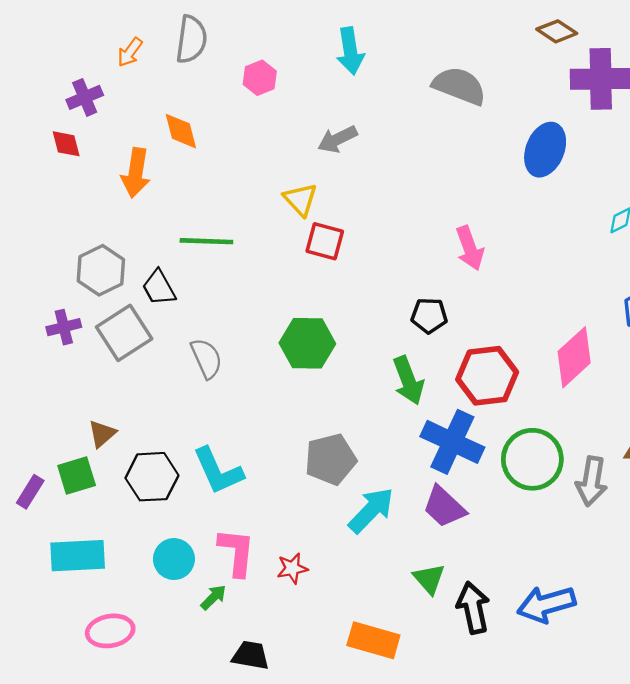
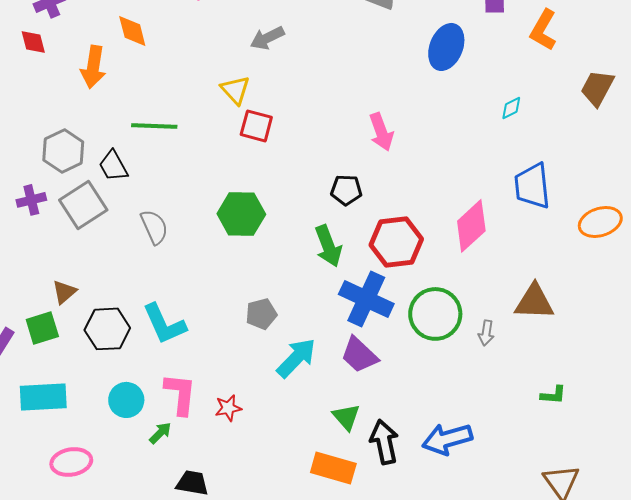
gray pentagon: (331, 459) -> (261, 314), size x0.7
gray arrow: (591, 481) -> (486, 333), size x0.6
orange rectangle: (373, 640) -> (333, 468), moved

